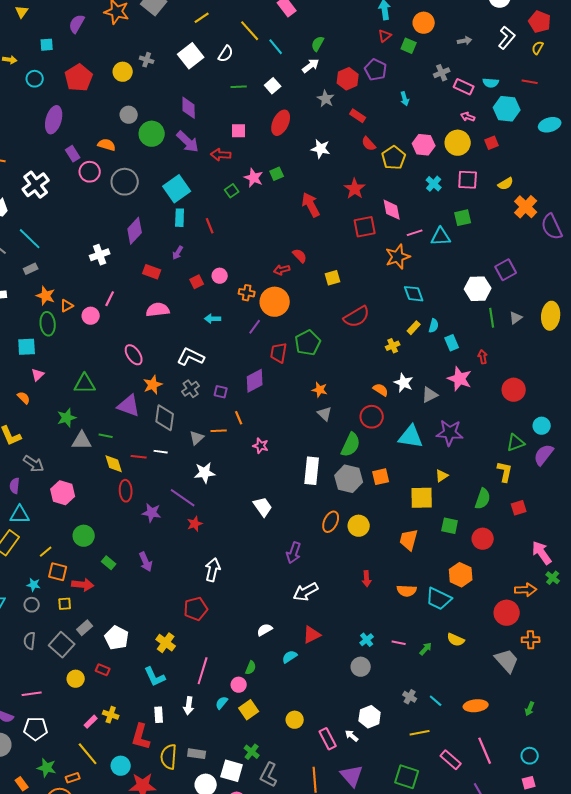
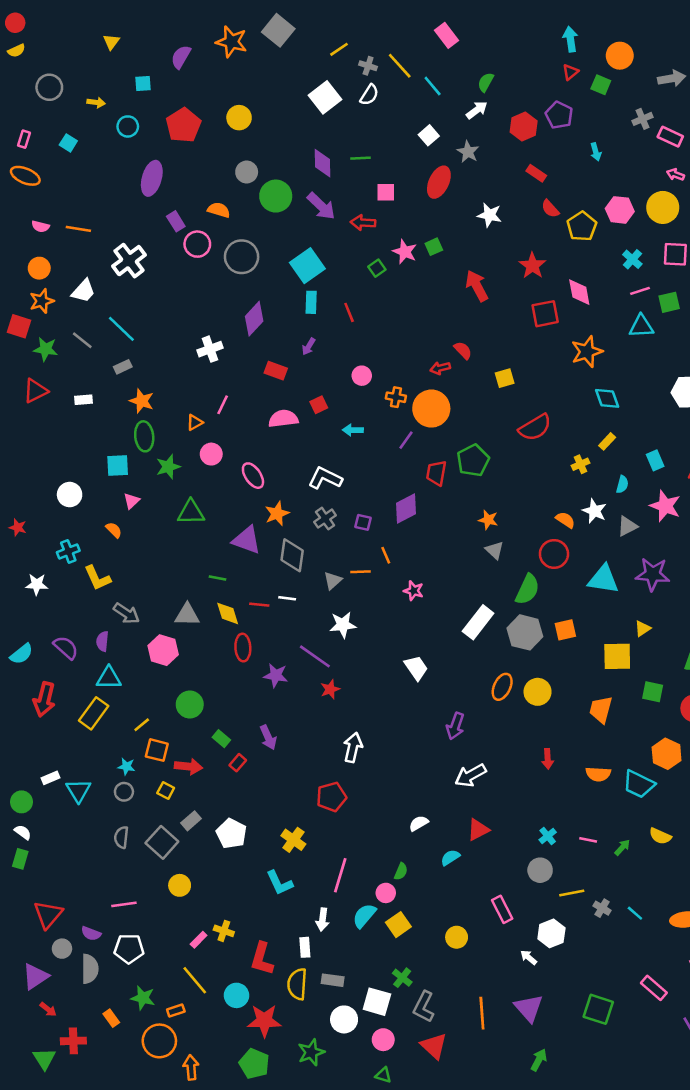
gray arrow: (465, 41) -> (672, 78), size x1.5
gray cross: (147, 60) -> (368, 66), moved
green line: (239, 87) -> (360, 158), moved
gray star: (326, 99) -> (468, 152), moved
pink line: (415, 233) -> (640, 291), moved
red square: (197, 282) -> (319, 405), moved
orange triangle: (67, 306) -> (195, 422), moved
pink circle: (91, 316) -> (211, 454), moved
cyan semicircle: (434, 326) -> (622, 484), moved
green star: (67, 418) -> (168, 467), moved
gray triangle: (82, 441) -> (187, 615), moved
white rectangle: (312, 471) -> (478, 622), turned 32
yellow square: (65, 604) -> (166, 790), turned 32
red rectangle: (103, 670) -> (238, 763), moved, turned -72
cyan semicircle: (222, 703) -> (364, 916), size x1.5
white rectangle: (159, 715) -> (305, 947), moved
yellow line: (420, 733) -> (572, 893), moved
pink rectangle: (328, 739) -> (502, 909), moved

